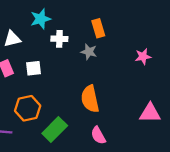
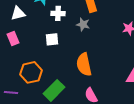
white square: (33, 68) -> (52, 39), moved

